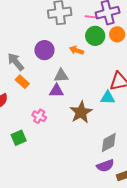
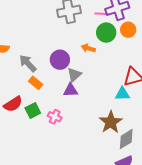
purple circle: (44, 50) -> (60, 60), moved
gray triangle: (61, 76) -> (74, 75), turned -35
brown star: (81, 112) -> (111, 122), moved
green square: (19, 138) -> (33, 110), moved

